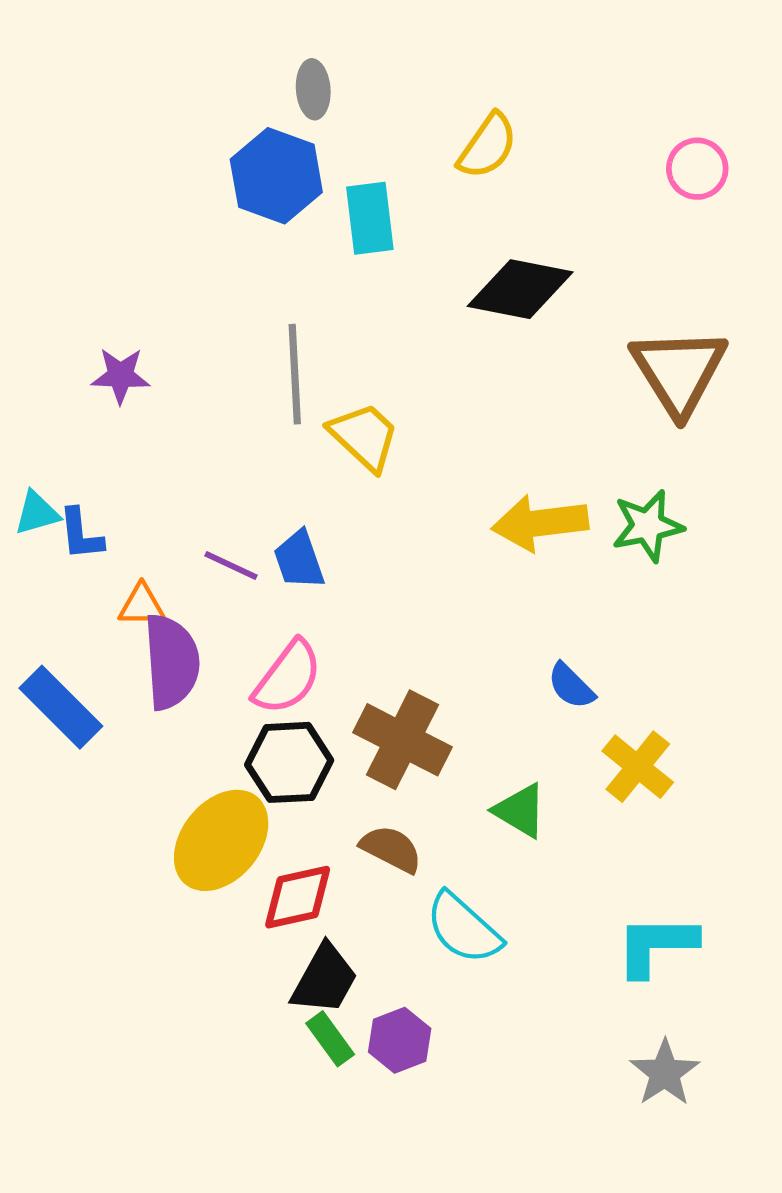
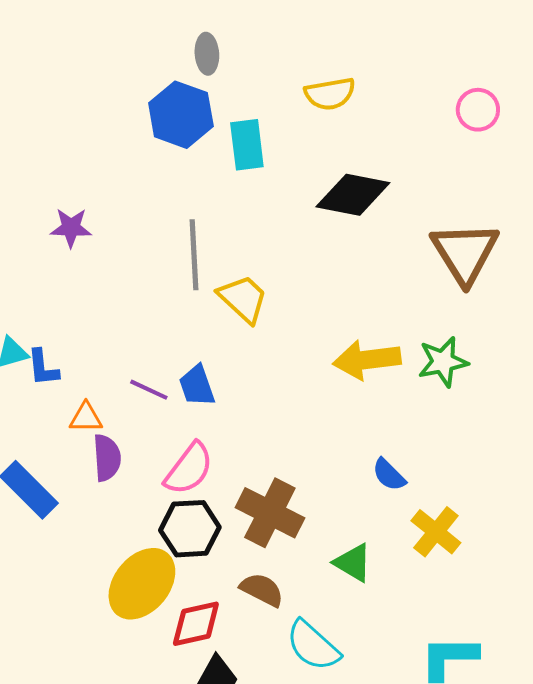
yellow semicircle: (488, 146) -> (330, 94), turned 45
purple star: (120, 376) -> (71, 228), moved
purple semicircle: (171, 662) -> (107, 458), size x0.7

